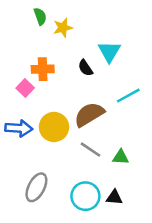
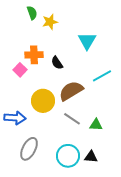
black semicircle: (85, 68) -> (57, 63), moved
blue arrow: (19, 128) -> (15, 118), moved

